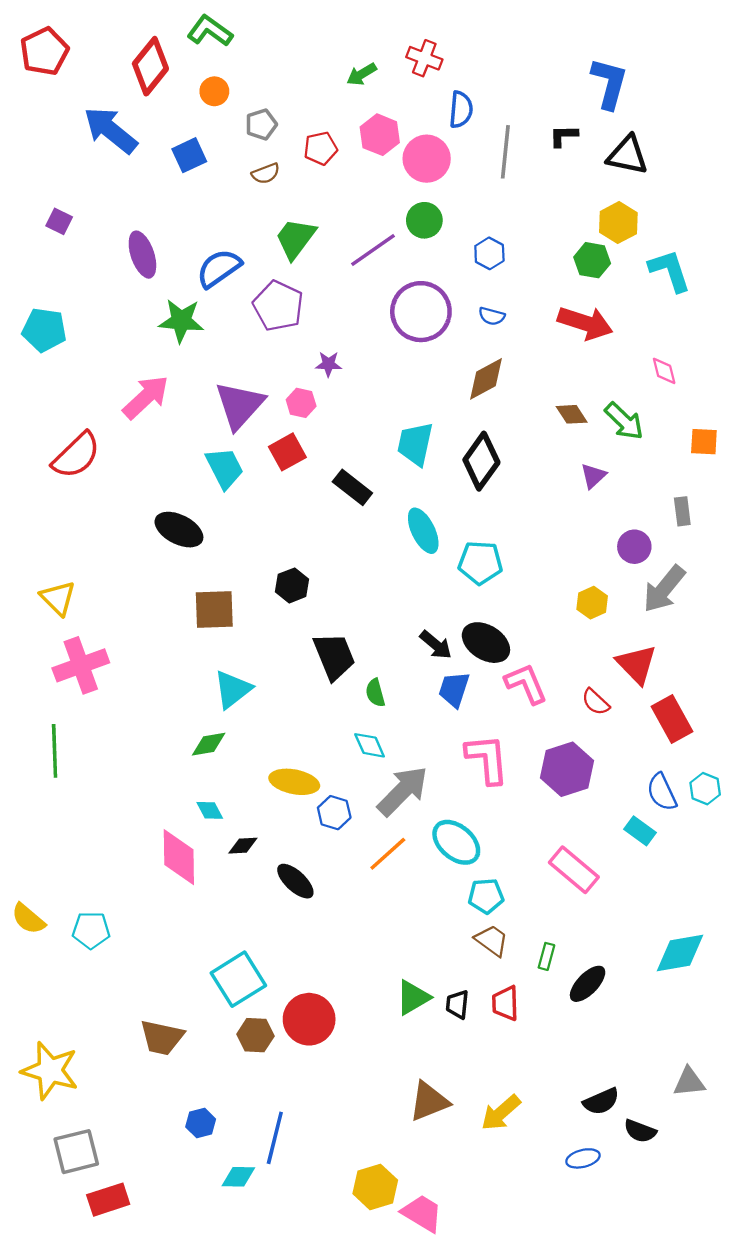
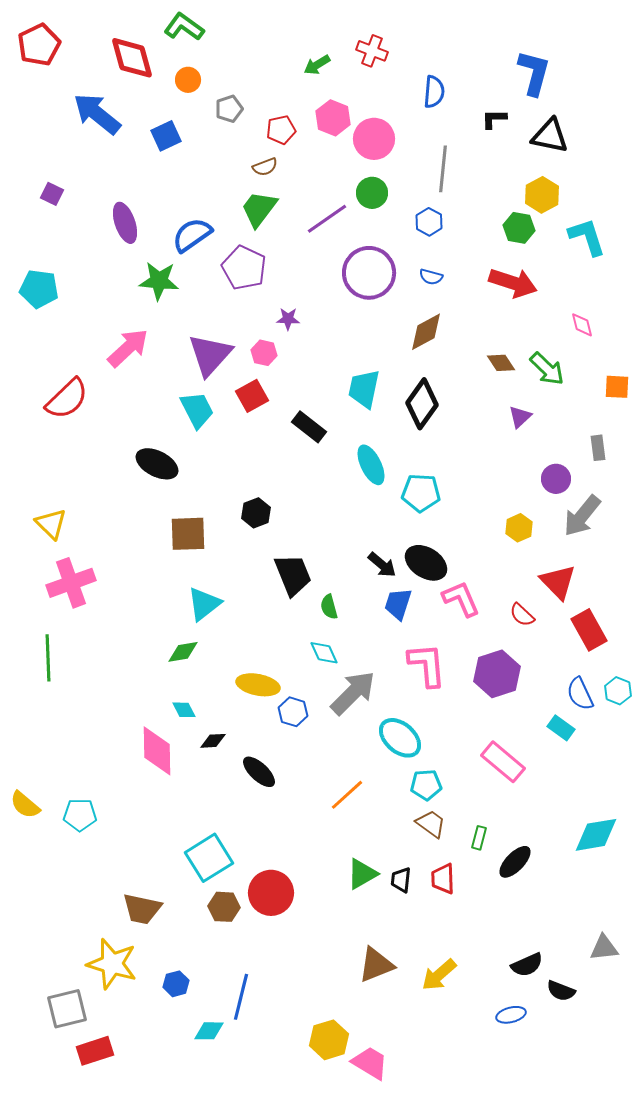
red diamond: (150, 66) -> (132, 58), turned -54
blue semicircle: (461, 110) -> (434, 92), moved
gray line: (505, 152) -> (443, 169), moved
brown semicircle: (266, 173) -> (265, 167), moved
orange line: (388, 854) -> (347, 795), moved
yellow star: (50, 1071) -> (112, 964), moved

